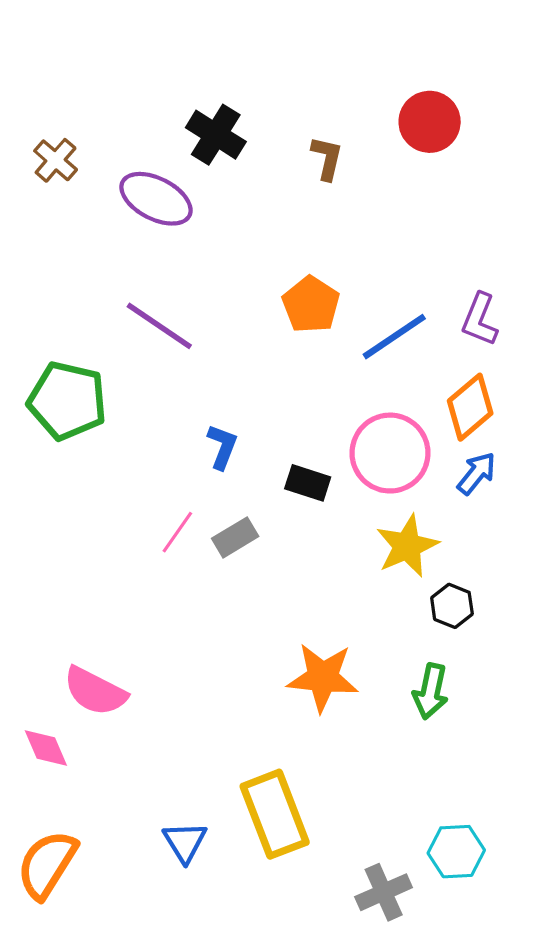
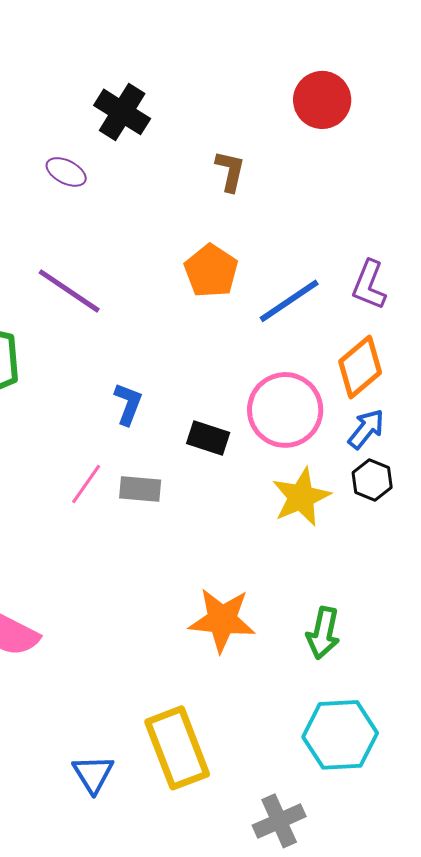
brown L-shape: (327, 158) -> (230, 171), moved
purple ellipse: (156, 199) -> (66, 172), size x0.6
gray rectangle: (235, 537) -> (140, 489), turned 36
black hexagon: (452, 606) -> (372, 480), moved
cyan hexagon: (456, 852) -> (340, 735), moved, size x1.4

